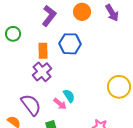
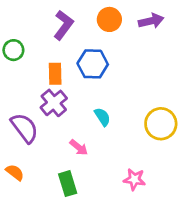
purple arrow: (112, 13) -> (151, 21), turned -72
cyan semicircle: (69, 96) -> (102, 117), moved
purple semicircle: (31, 105) -> (25, 128), moved

